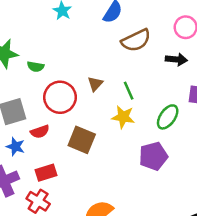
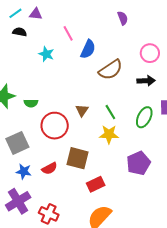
green ellipse: (168, 117) -> (144, 117), moved
red semicircle: (40, 132) -> (49, 168), moved
red rectangle: (46, 173) -> (96, 184), moved

